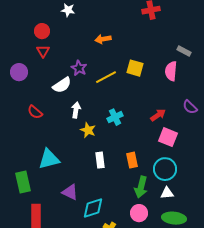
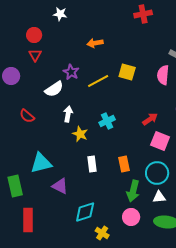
purple triangle: (70, 192) -> (60, 186), moved

